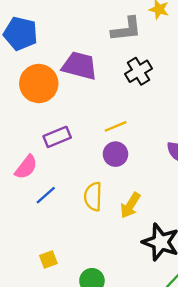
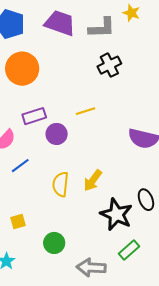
purple trapezoid: (79, 66) -> (60, 23), moved
purple circle: (115, 154) -> (57, 134), moved
yellow semicircle: (93, 197) -> (61, 184), moved

